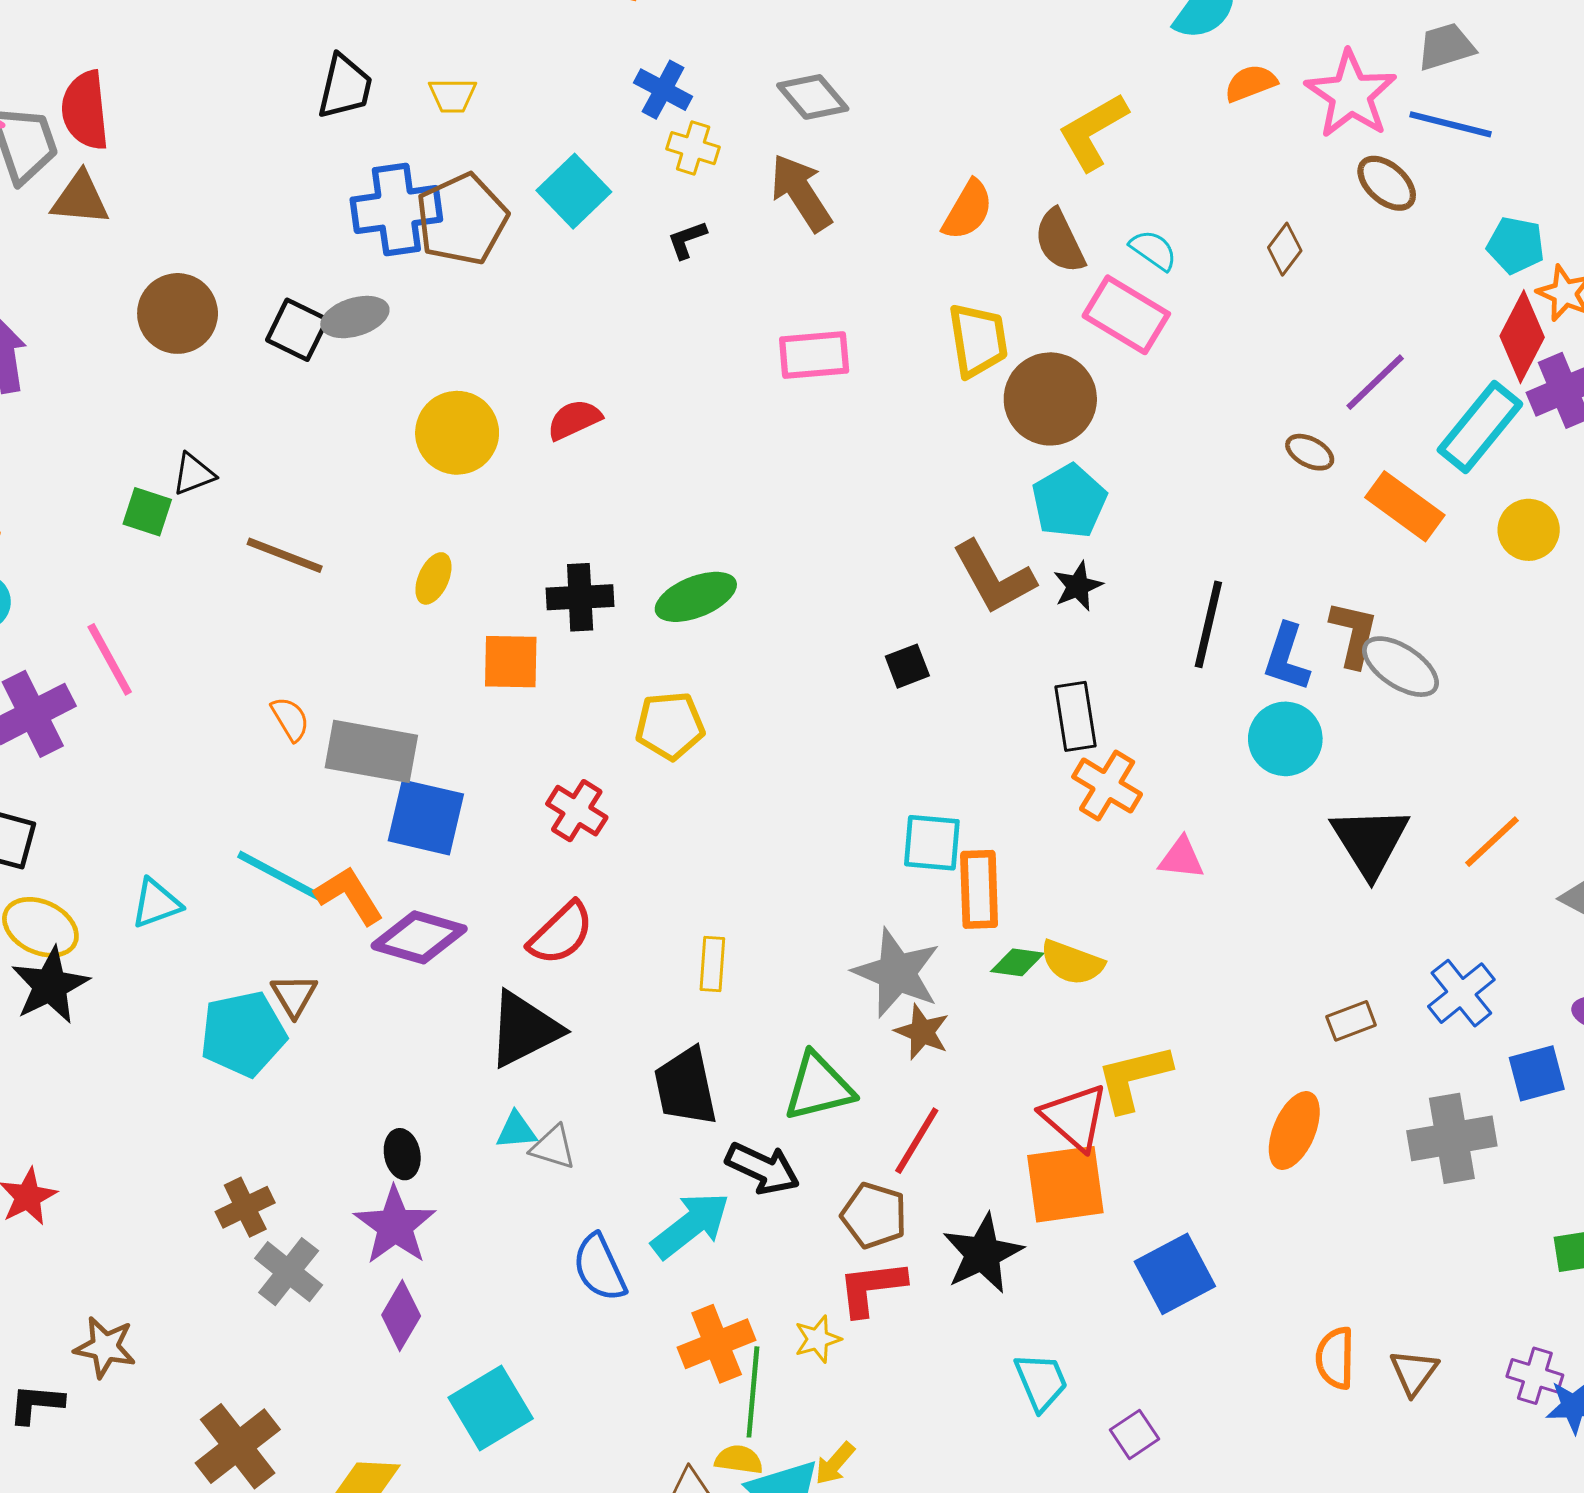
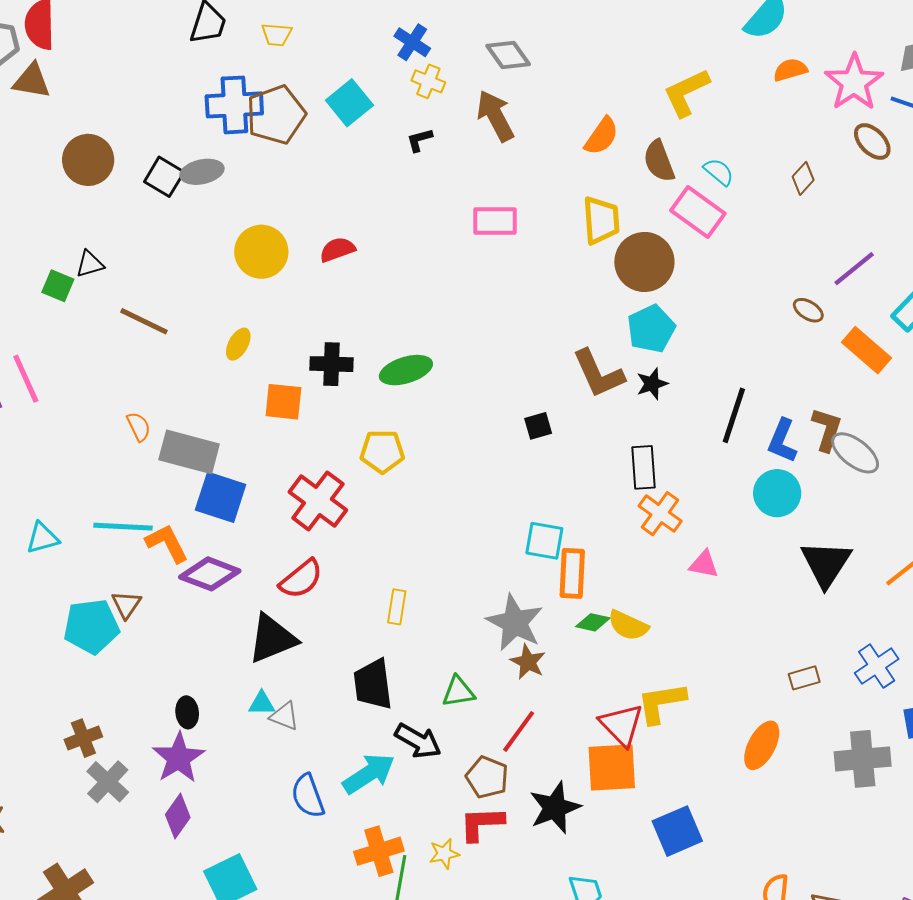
red cross: (577, 811) -> (318, 501), size x1.5
cyan line: (279, 875) -> (123, 527), turned -30
green triangle: (819, 1087) -> (458, 692), size x0.7

